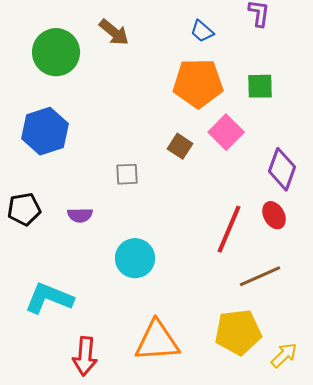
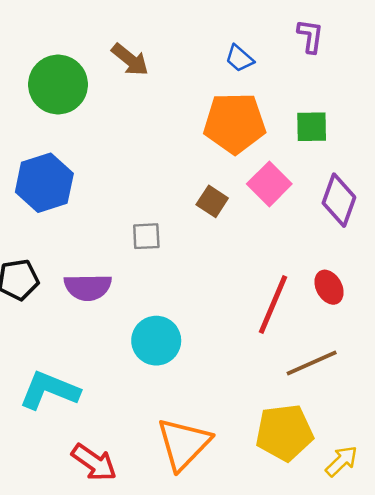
purple diamond: (282, 169) -> (339, 200), moved
purple semicircle: (80, 215) -> (88, 287), size x1.5
orange triangle: (157, 341) -> (184, 444), turned -42
red arrow: (85, 356) -> (94, 462), turned -60

